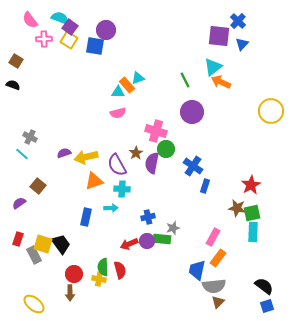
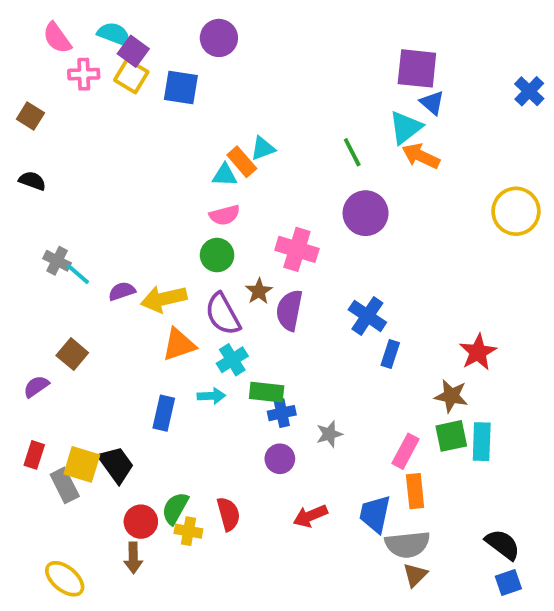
blue cross: (238, 21) -> (529, 91), moved
purple circle: (106, 30) -> (219, 38), moved
blue triangle: (242, 44) -> (432, 103), moved, turned -32
black semicircle: (13, 85) -> (32, 181), moved
green circle: (166, 149) -> (217, 255), moved
cyan line: (22, 154) -> (78, 274), moved
cyan cross: (122, 189) -> (232, 360), turned -35
green square: (252, 213) -> (451, 436), moved
green rectangle: (162, 239) -> (267, 392), moved
red arrow: (129, 244) -> (310, 516), moved
orange rectangle: (218, 258) -> (415, 491), turned -42
green semicircle: (103, 267) -> (175, 508), moved, turned 30

